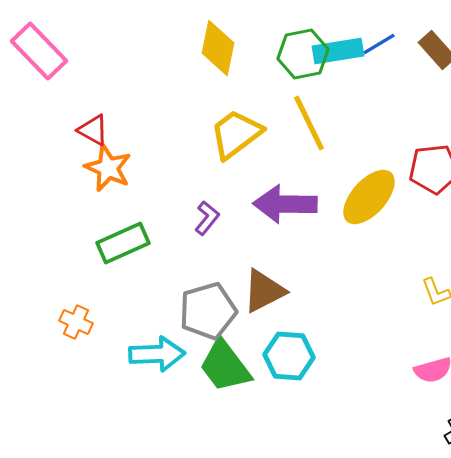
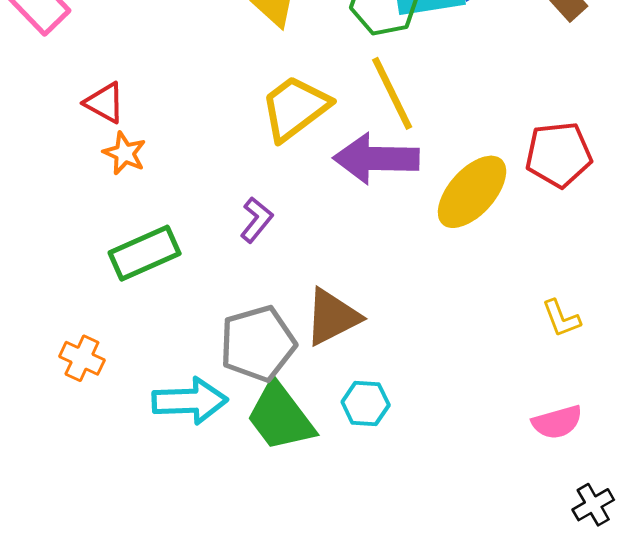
orange star: (108, 168) -> (125, 153), size x0.7
purple arrow: (285, 204) -> (376, 159), moved
cyan hexagon: (289, 356) -> (366, 404), size x0.7

